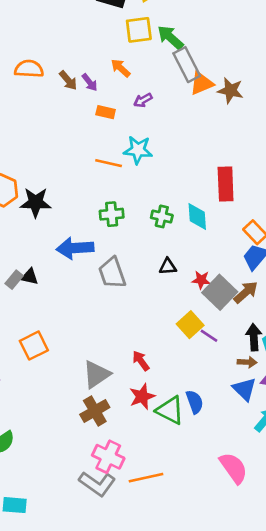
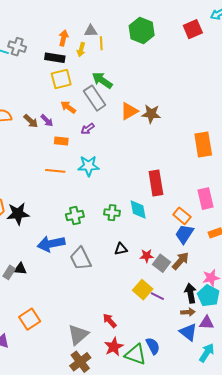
yellow square: (139, 30) -> (61, 79), moved
gray rectangle: (187, 65) -> (95, 98), moved
orange line: (109, 163) -> (55, 171), moved
gray square: (220, 292) -> (161, 263), size x0.7

